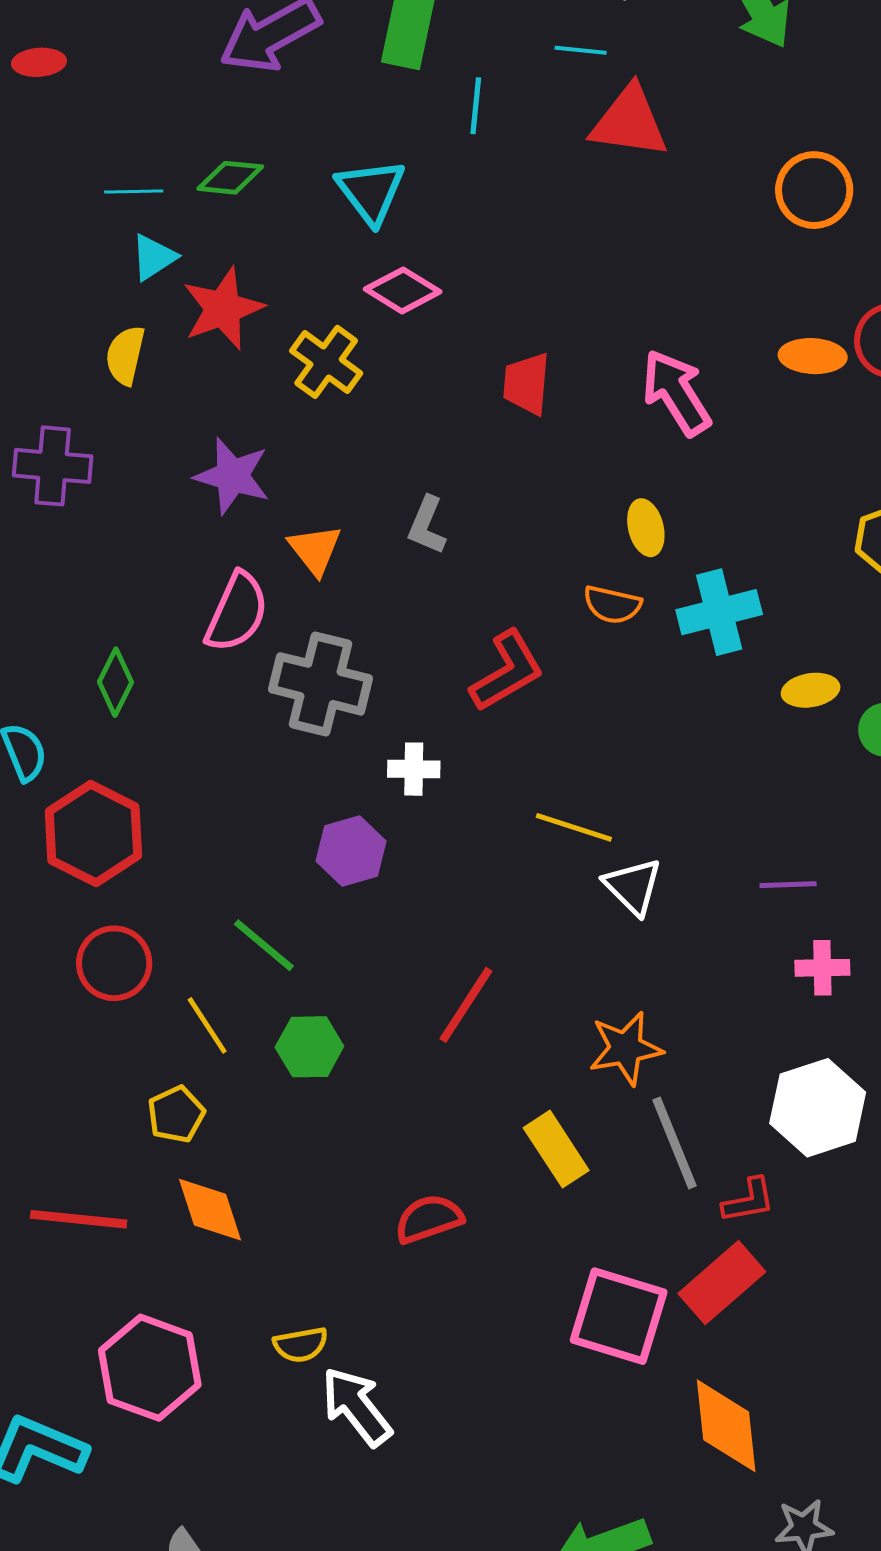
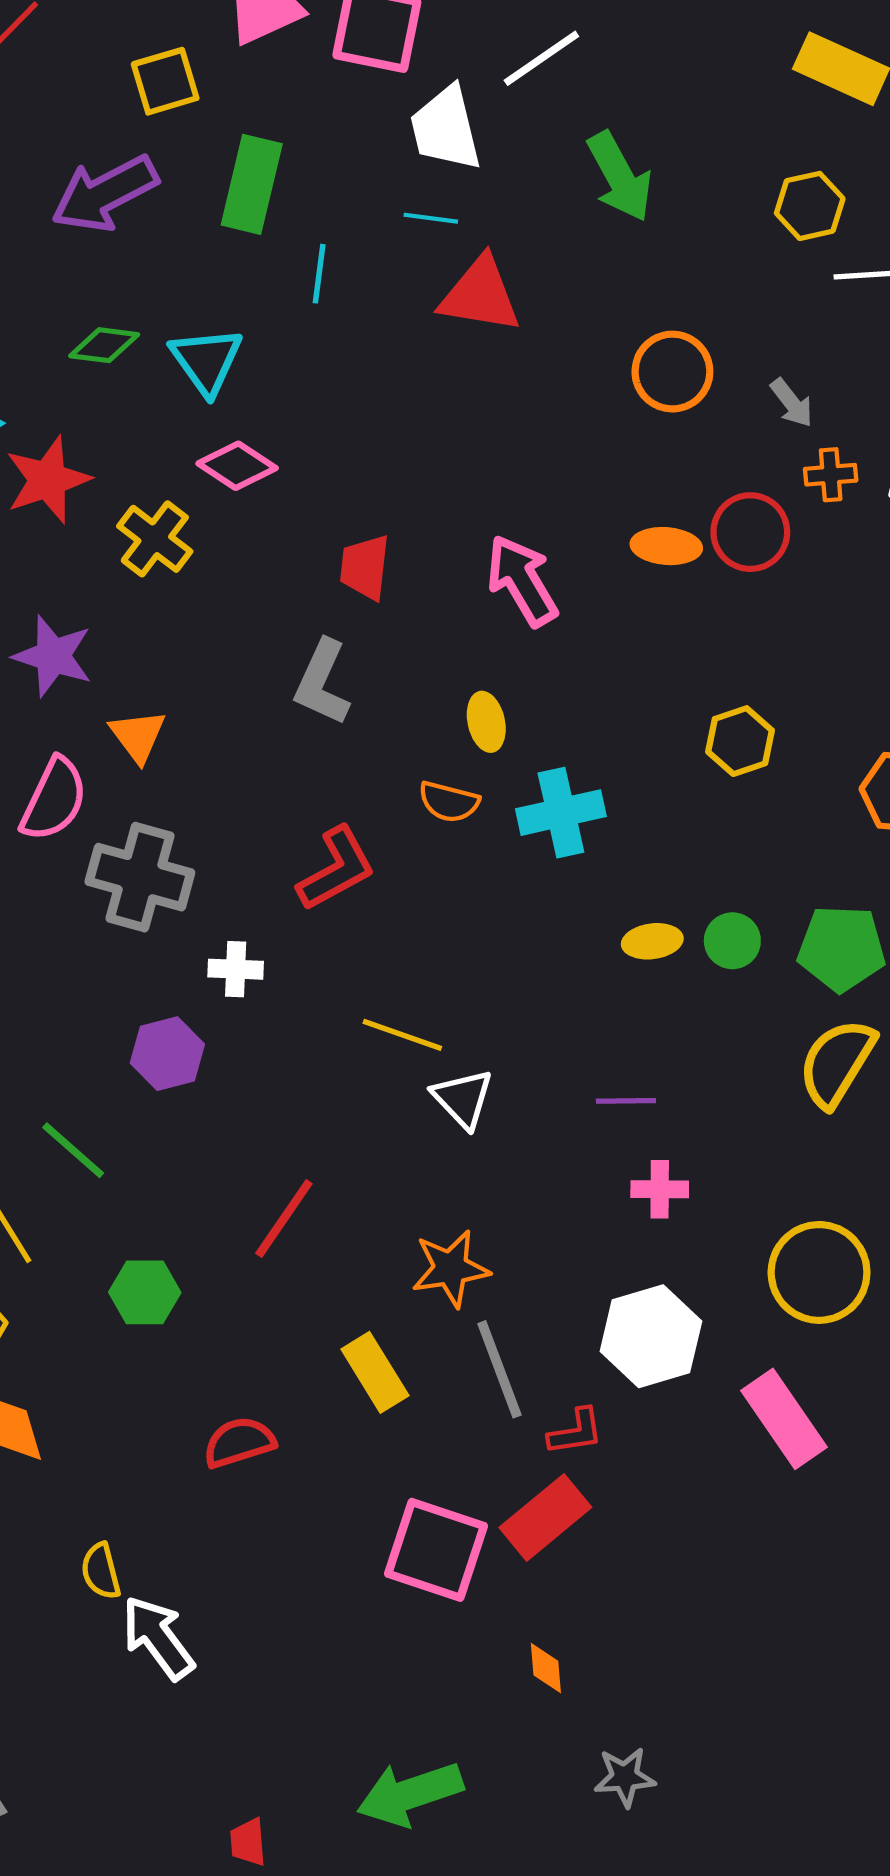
green diamond: (230, 178) -> (104, 345), moved
gray L-shape: (427, 525) -> (322, 683), moved, size x1.4
yellow ellipse: (811, 690) -> (652, 941), moved
green hexagon: (309, 1047) -> (145, 1292), moved
yellow semicircle: (301, 1345) -> (101, 1571), turned 84
orange diamond: (726, 1426) -> (546, 1668), size x0.5

